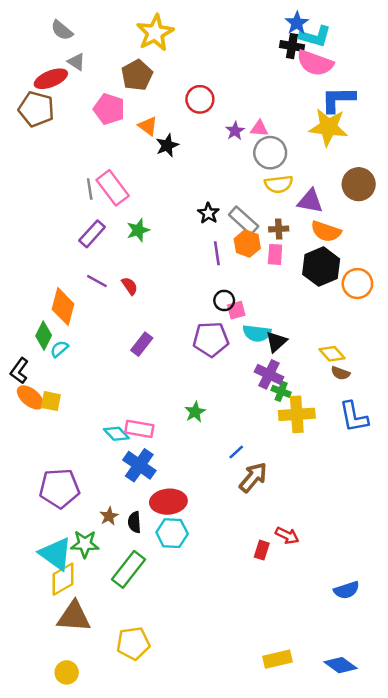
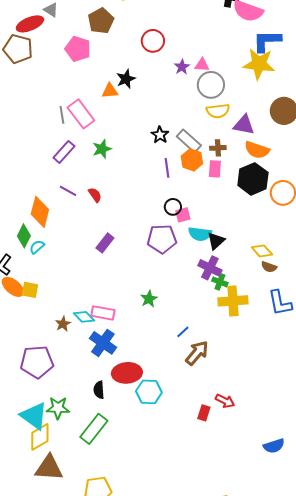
orange triangle: (148, 126) -> (110, 91), moved, turned -42
brown star: (109, 516) -> (63, 324), moved
cyan hexagon: (172, 533) -> (149, 392), moved

